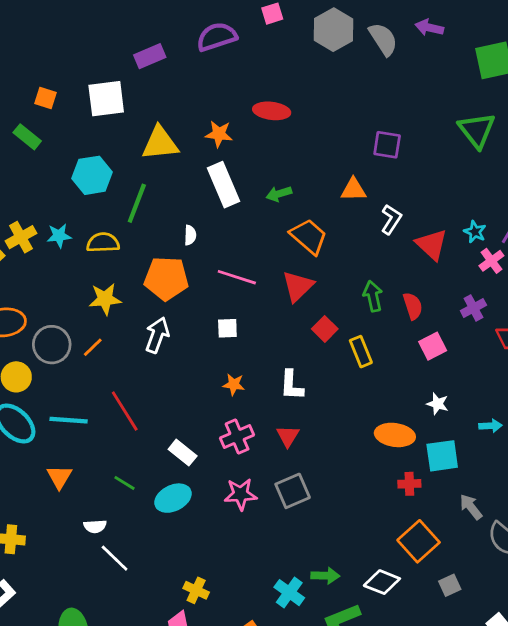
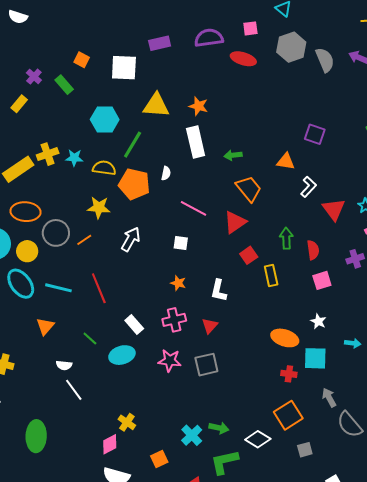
red ellipse: (272, 111) -> (243, 59), moved
orange pentagon: (166, 278) -> (134, 184), moved

